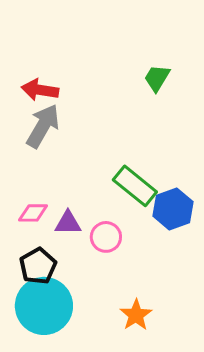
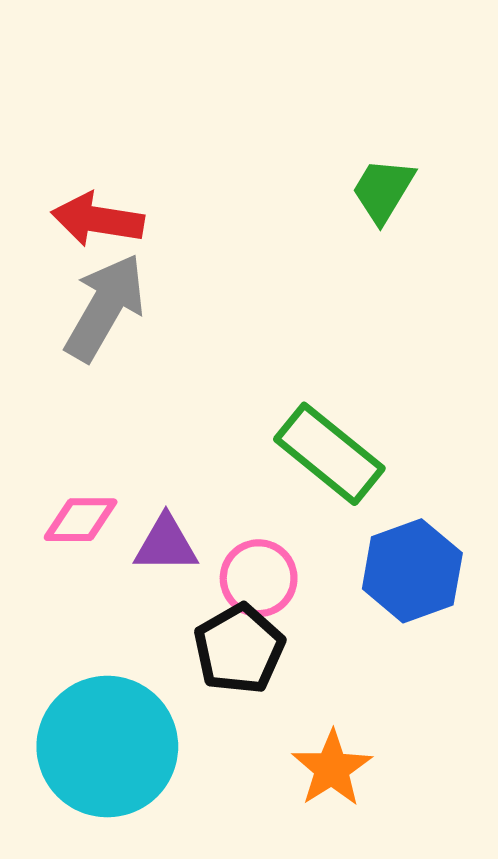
blue hexagon: (173, 209) -> (412, 571), moved
black pentagon: (38, 266) -> (239, 649), moved

